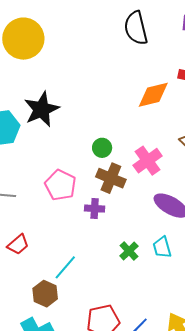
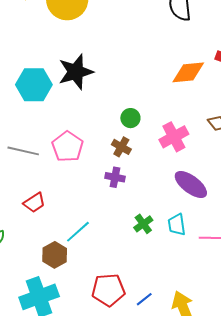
brown cross: (111, 178) -> (121, 147), moved, size x0.7
pink pentagon: (61, 185) -> (68, 147), moved

